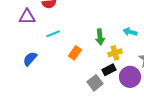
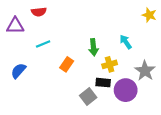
cyan arrow: (130, 32) -> (126, 42), turned 40
black rectangle: (109, 70) -> (103, 83), turned 32

